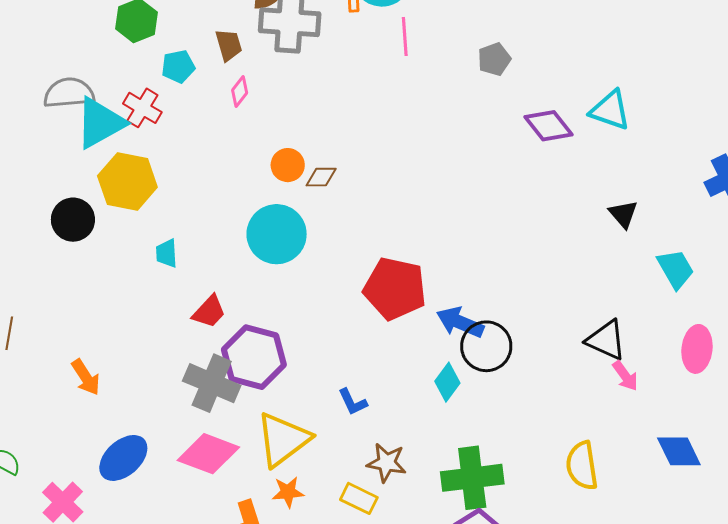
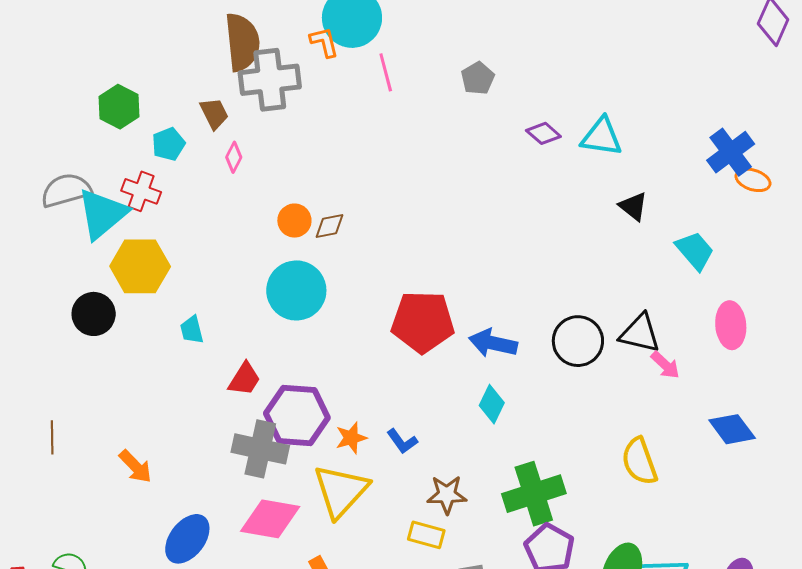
cyan triangle: (610, 110) -> (601, 137), moved
purple diamond: (548, 126) -> (543, 133), size x0.7
black circle: (486, 346) -> (578, 341), moved
orange star: (288, 492) -> (351, 438), moved

